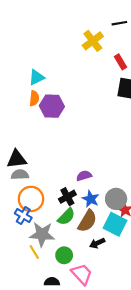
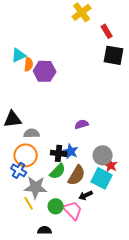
cyan triangle: (36, 77) -> (19, 55), moved
gray semicircle: (20, 175) -> (32, 133), moved
purple semicircle: (84, 176) -> (82, 124), moved
black cross: (67, 197) -> (59, 153), turned 35
blue star: (91, 199) -> (71, 151), moved
pink trapezoid: (82, 274) -> (73, 210), moved

